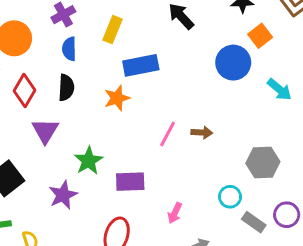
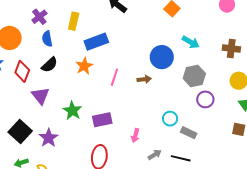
blue circle: (233, 63) -> (162, 57), moved
black semicircle: (66, 88) -> (49, 65), turned 54
pink line: (168, 134) -> (114, 77), moved
gray hexagon: (263, 162) -> (194, 76), moved
purple star: (63, 195) -> (49, 138), moved
purple circle: (287, 215) -> (205, 99), moved

